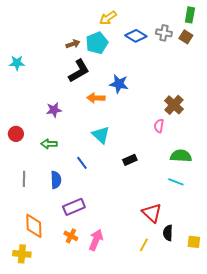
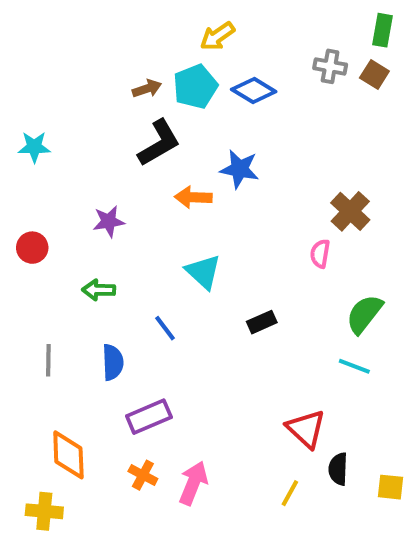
blue diamond: (136, 36) -> (254, 91), moved
cyan star: (17, 63) -> (34, 147), moved
red circle: (16, 134) -> (32, 248), moved
green semicircle: (181, 156) -> (364, 314), turned -55

